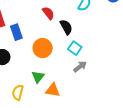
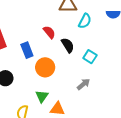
blue rectangle: (16, 32) -> (27, 50), moved
cyan square: (75, 48) -> (90, 57), moved

